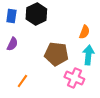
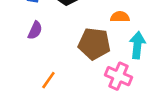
orange semicircle: (84, 32) -> (120, 17), moved, turned -112

